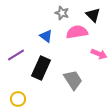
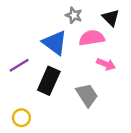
blue triangle: (46, 36) -> (55, 43), size x1.6
pink arrow: (99, 54) -> (106, 64), moved

